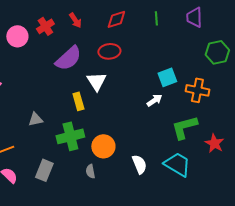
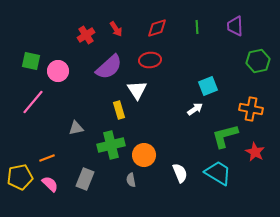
pink circle: (17, 36) -> (58, 71), moved
orange cross: (197, 90) -> (251, 109), moved

